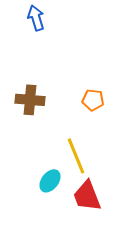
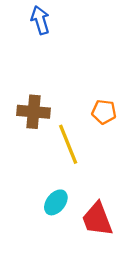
yellow line: (76, 156) -> (68, 144), moved

